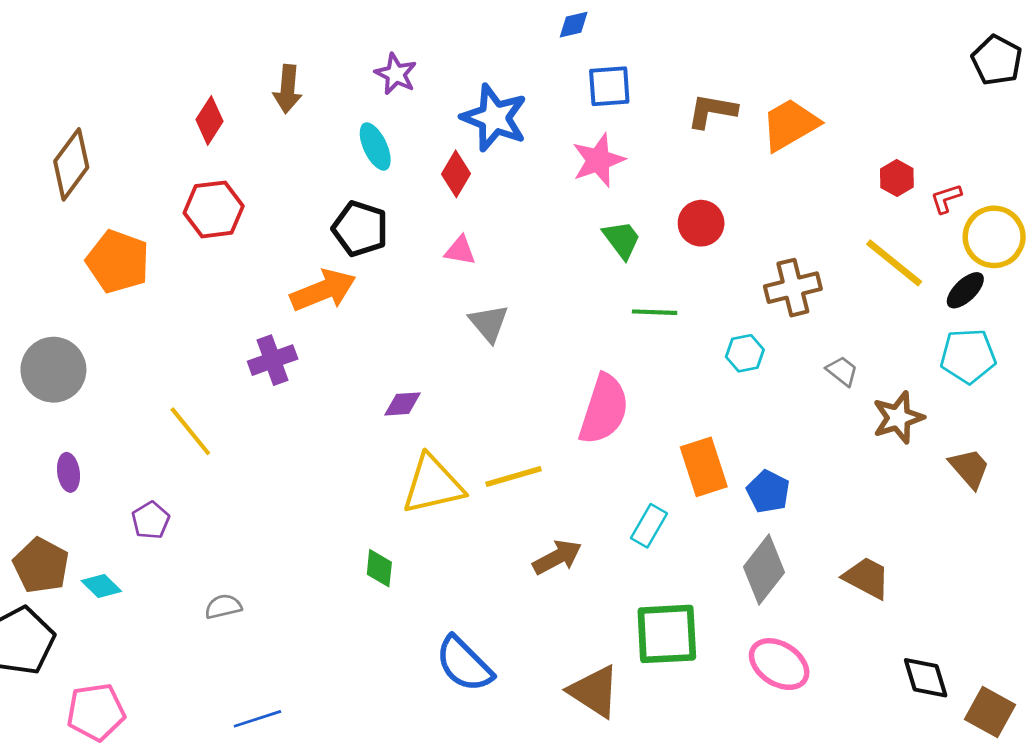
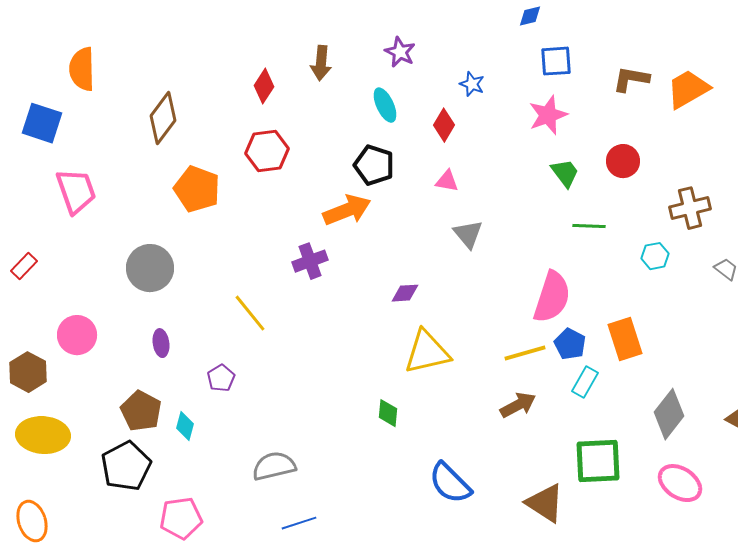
blue star: (494, 118) -> (472, 84), size x0.5
yellow line: (513, 476) -> (525, 353), moved
blue pentagon: (768, 492) -> (570, 344), moved
cyan diamond: (101, 586) -> (185, 426), turned 60
gray semicircle: (223, 607) -> (274, 466), moved, size x1.6

